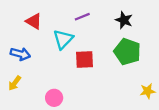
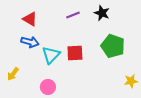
black star: (124, 20) -> (102, 13), moved
cyan triangle: (63, 39) -> (51, 55), moved
blue arrow: (20, 54) -> (30, 42), moved

